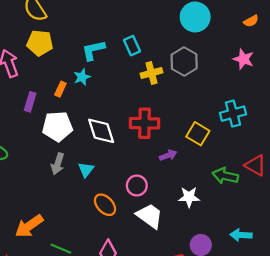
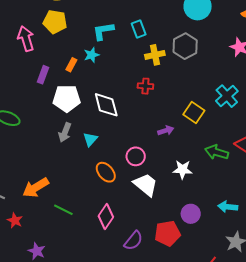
cyan cross: (233, 114) -> (227, 96), turned -30
red cross: (144, 123) -> (145, 86), moved, size x0.6

